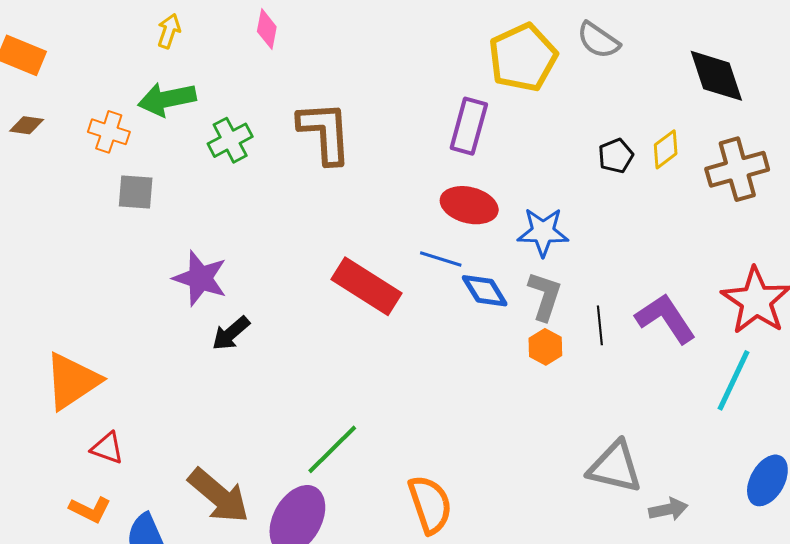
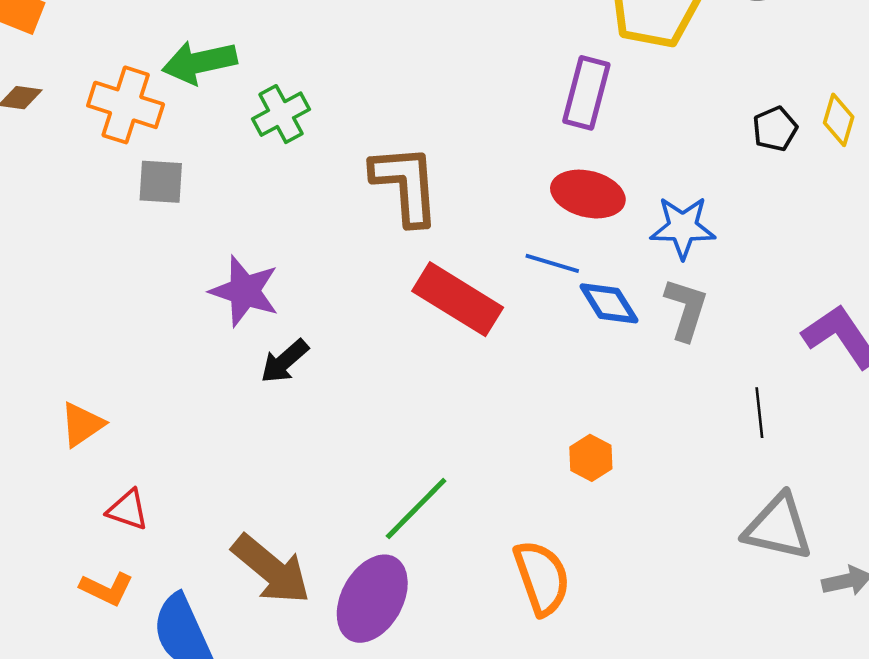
orange cross: (109, 132) -> (126, 105), size x1.4
brown L-shape: (325, 132) -> (406, 185), moved
yellow diamond: (666, 149) -> (839, 120), turned -36
black line: (600, 325) -> (759, 413), moved
orange hexagon: (545, 347) -> (591, 458), moved
orange triangle: (72, 381) -> (82, 424), size x0.6

